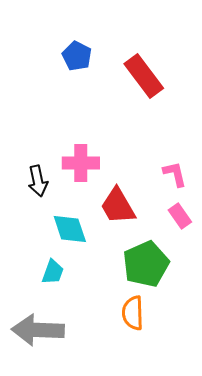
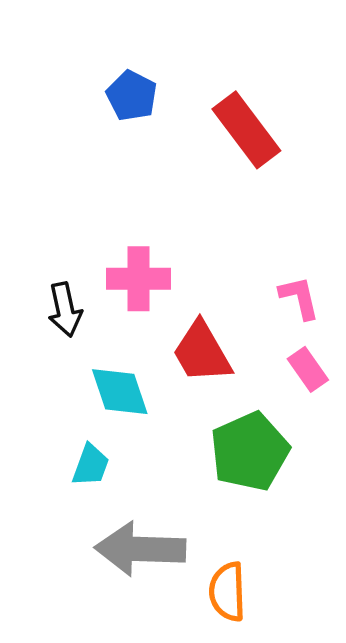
orange semicircle: (133, 313) -> (227, 592), moved
gray arrow: (38, 330) -> (140, 549), moved

